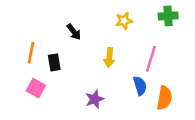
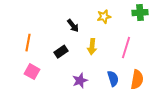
black arrow: (74, 32) -> (73, 26), moved
black rectangle: (54, 62) -> (61, 52), moved, turned 64
blue semicircle: (140, 86) -> (113, 79), moved

